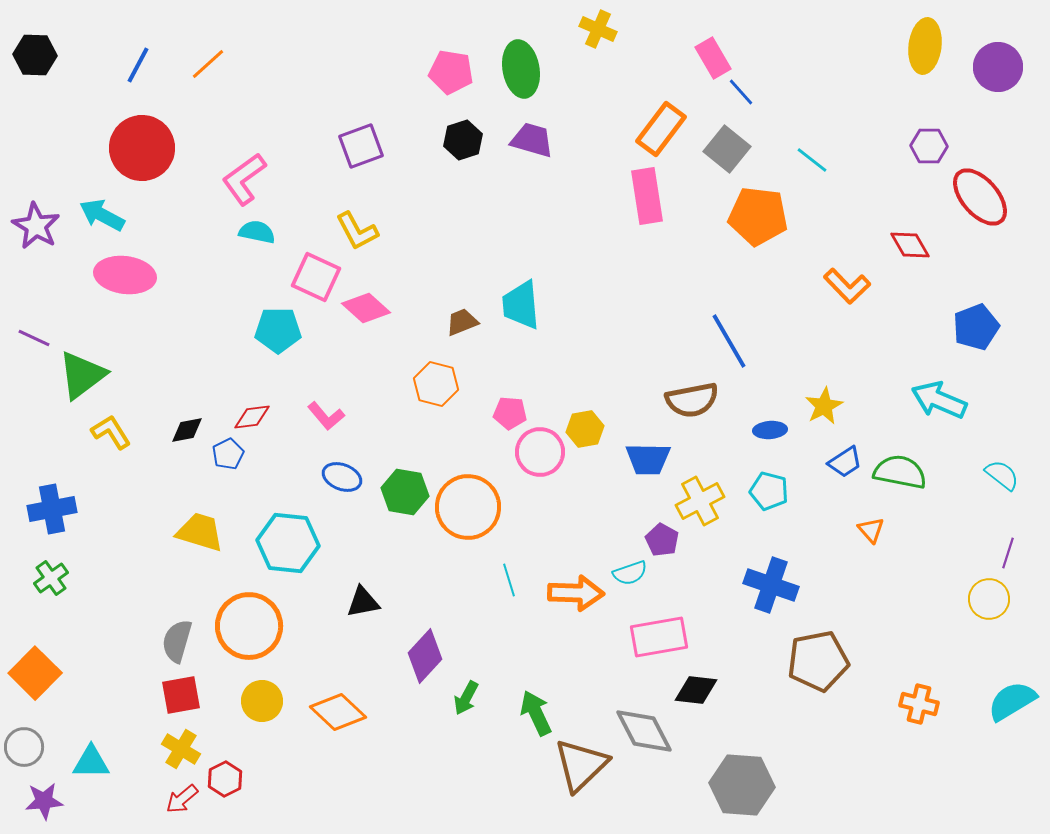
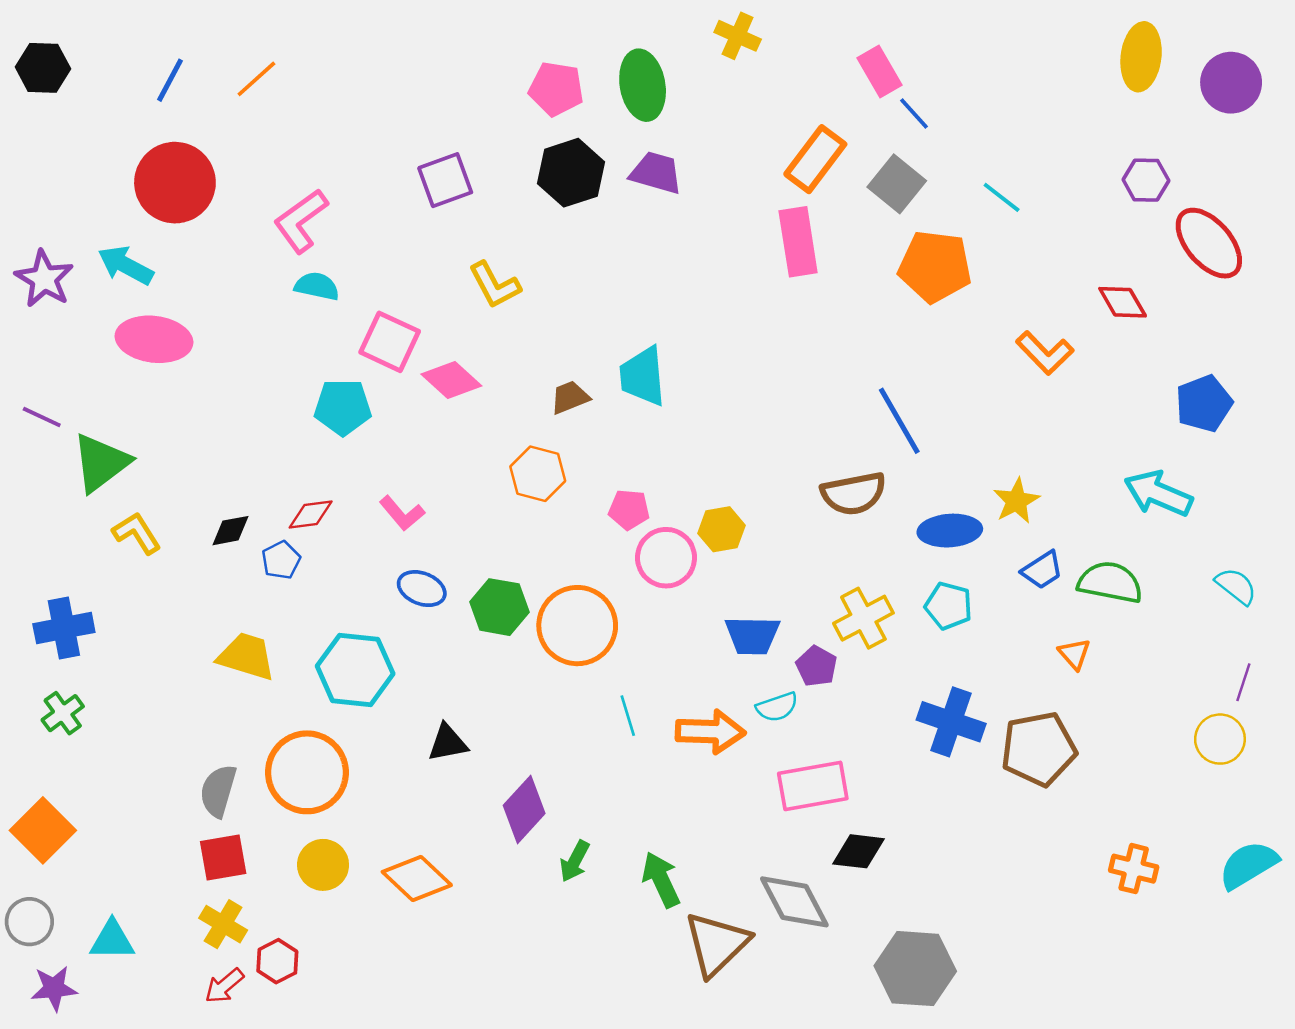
black hexagon: (463, 140) -> (571, 173), size x1.4
yellow L-shape: (357, 231) -> (495, 285), moved
blue ellipse: (770, 430) -> (950, 531), size x1.5
blue trapezoid: (648, 459) -> (752, 635), moved
brown pentagon: (818, 661) -> (1039, 749), moved

